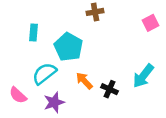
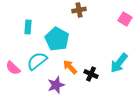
pink square: (151, 23) -> (125, 19), turned -32
pink semicircle: (18, 95) -> (13, 68), moved
purple star: (54, 102) -> (56, 85), moved

